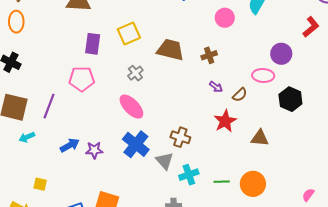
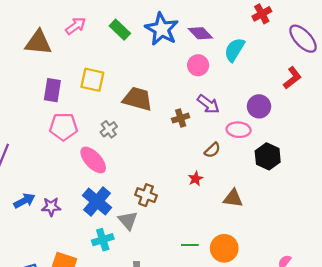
yellow square: (129, 33) -> (92, 80), turned 35
brown cross: (209, 55) -> (181, 118), moved
gray cross: (135, 73) -> (109, 129), moved
pink pentagon: (82, 79) -> (64, 127), moved
purple arrow: (216, 87) -> (208, 104), moved, size x1.5
red star: (225, 121) -> (196, 179), size x0.6
cyan cross: (189, 175) -> (103, 240), moved

